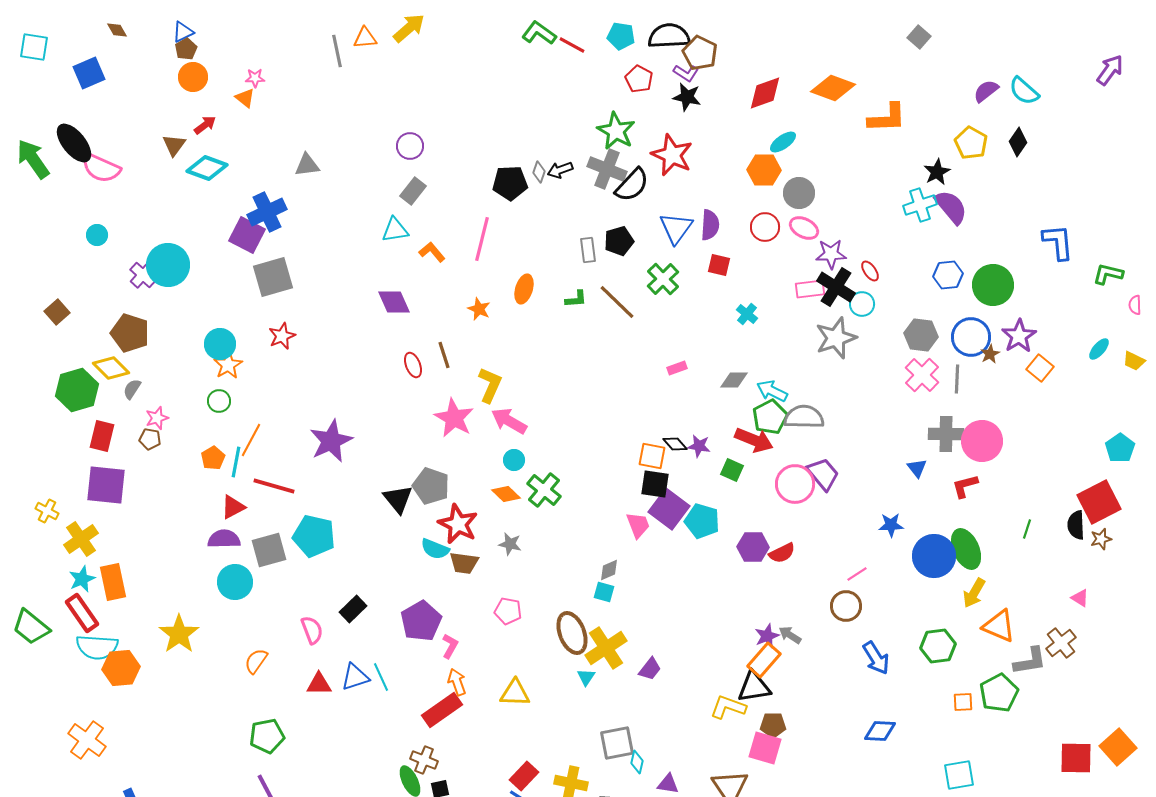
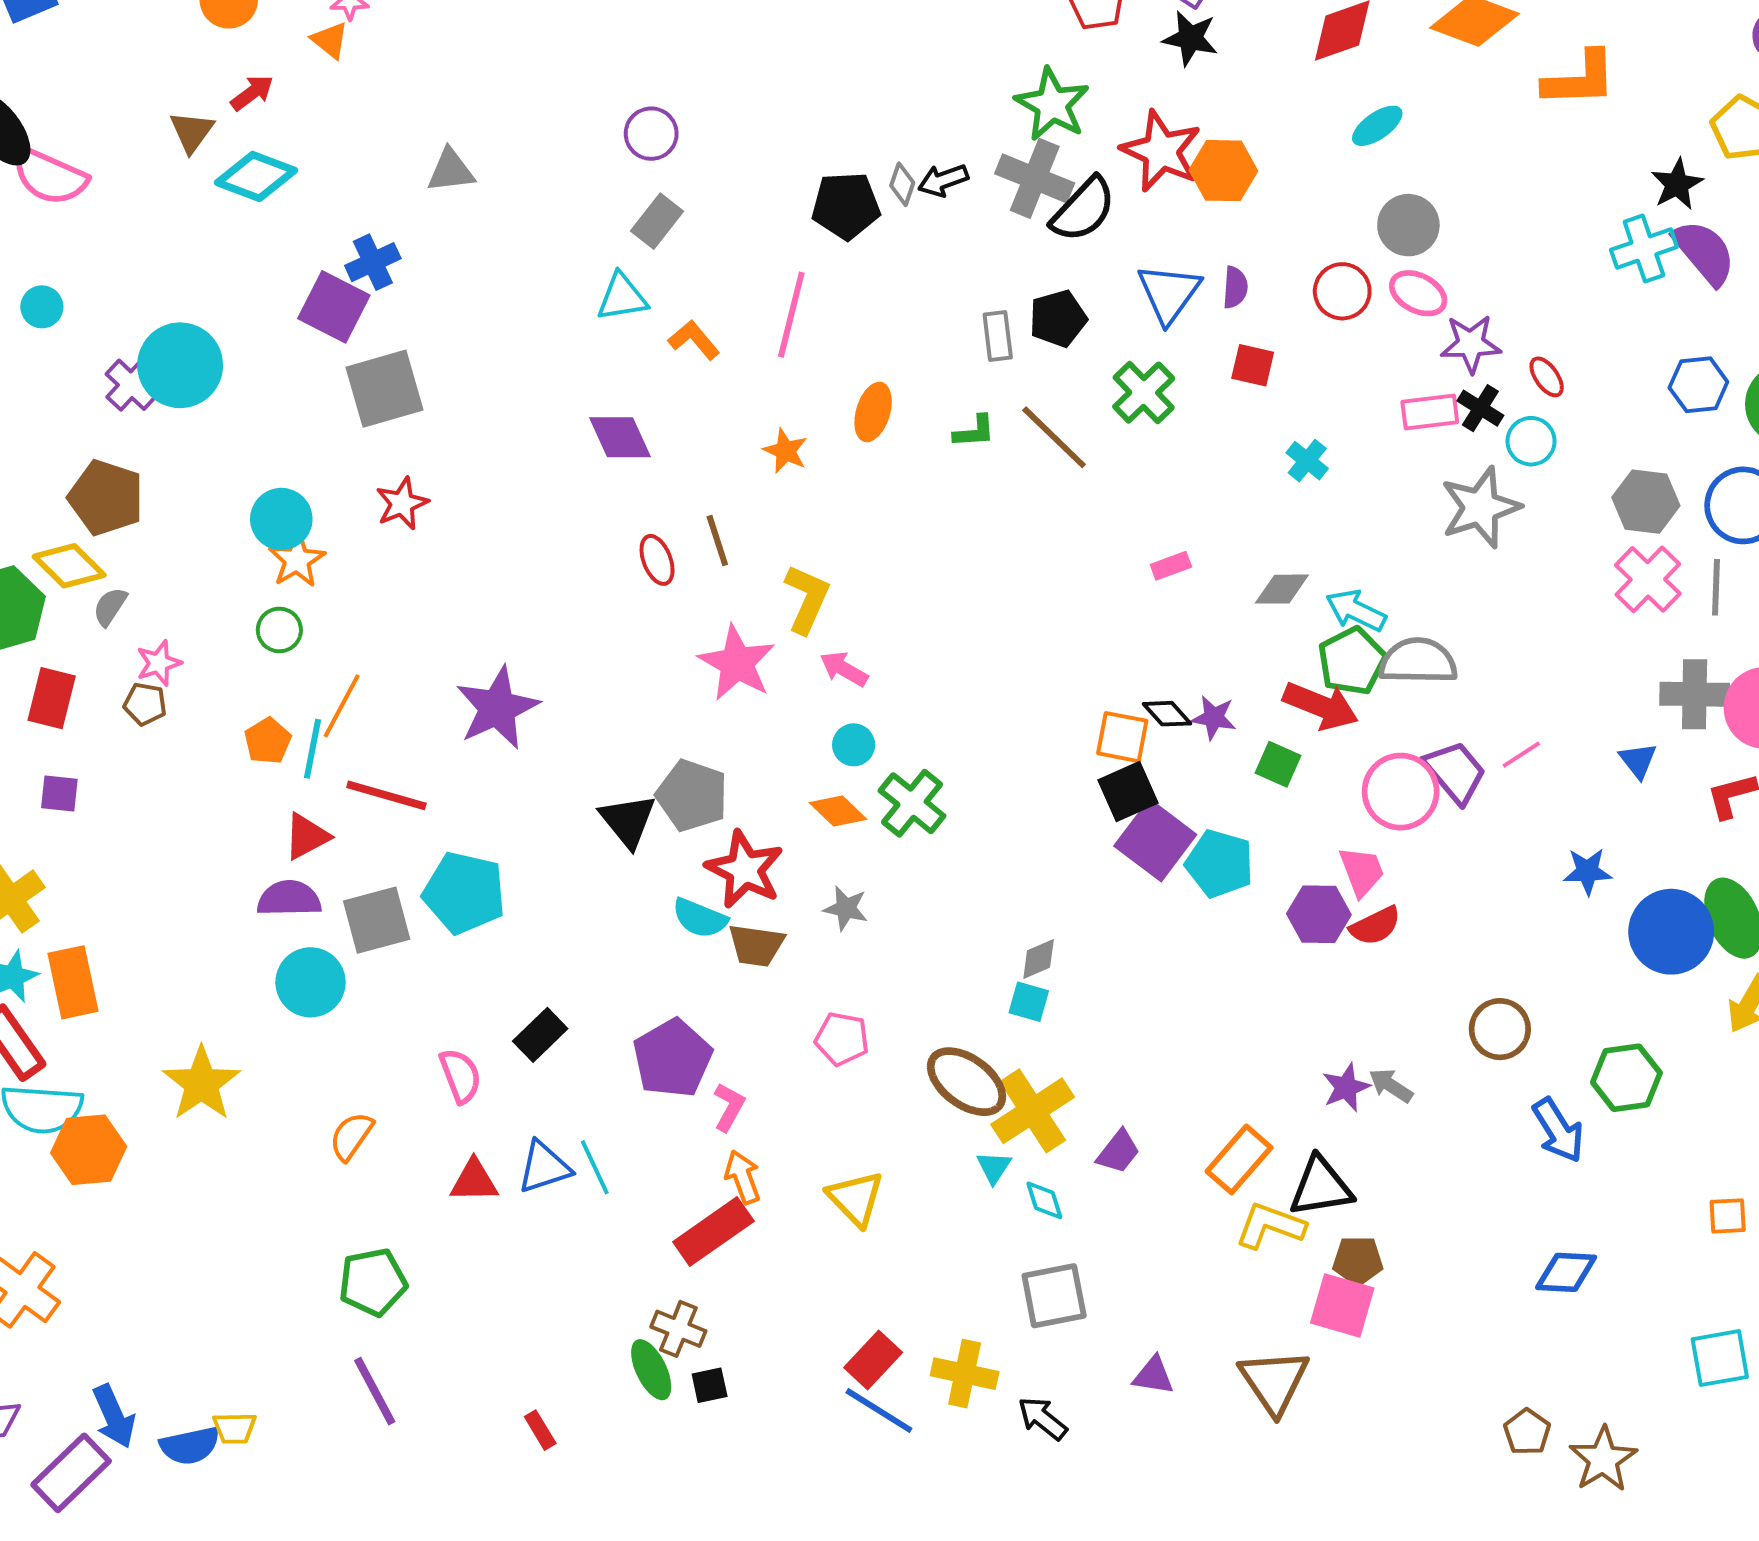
orange hexagon: (764, 170) -> (1223, 171), moved
blue cross: (267, 212) -> (373, 262), size x0.7
purple semicircle: (710, 225) -> (1235, 287), size x0.7
black cross: (836, 287) -> (1480, 408), size x0.6
pink arrow: (509, 421) -> (844, 669), size x0.7
black square: (655, 484) -> (1128, 792), turned -32
purple square: (106, 485) -> (59, 794), size x0.5
pink trapezoid: (638, 525) -> (1362, 871), moved
pink line: (857, 574) -> (1521, 755), moved
brown ellipse: (572, 633) -> (967, 1082), turned -33
green hexagon: (938, 646) -> (1626, 1078), moved
orange rectangle: (764, 660) -> (1239, 1159), moved
yellow triangle: (515, 693) -> (856, 1198), turned 44
cyan diamond: (637, 762) -> (1044, 1200), moved, turned -30

